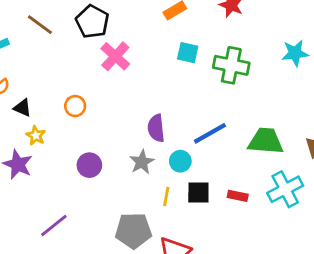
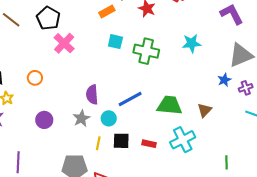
purple line: (54, 226) -> (18, 162), turned -50

